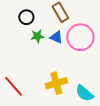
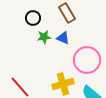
pink circle: (80, 37) -> (87, 60), moved

